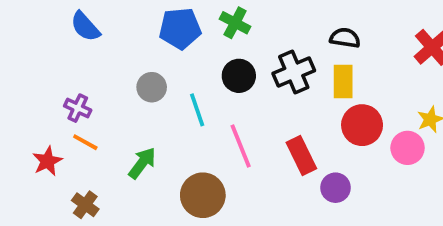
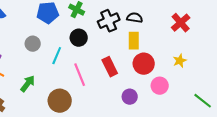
black cross: (294, 72) -> (109, 21), moved
cyan line: (197, 110) -> (57, 56), turned 42
pink circle: (408, 148) -> (160, 86), moved
red rectangle: (301, 155) -> (110, 67), moved

